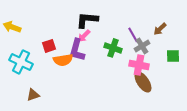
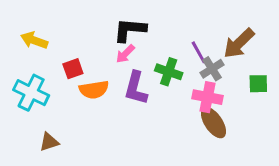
yellow arrow: (12, 27) -> (34, 40), moved
brown arrow: (160, 29) -> (239, 43), size x1.6
purple L-shape: (77, 50) -> (136, 88), moved

